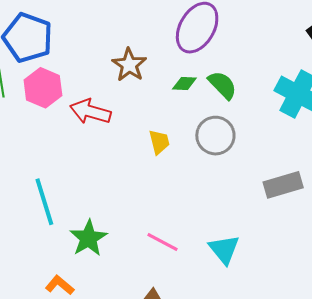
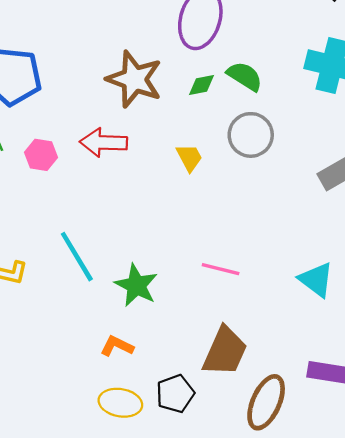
brown star: (129, 65) -> (134, 79), size x1.4
pink hexagon: (43, 88) -> (41, 155), moved, size x0.7
cyan triangle: (224, 249) -> (316, 280), moved

